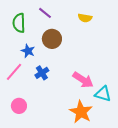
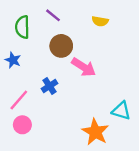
blue star: (28, 51) -> (13, 60), moved
pink line: (14, 72) -> (19, 100), moved
pink arrow: (83, 80) -> (84, 67), moved

